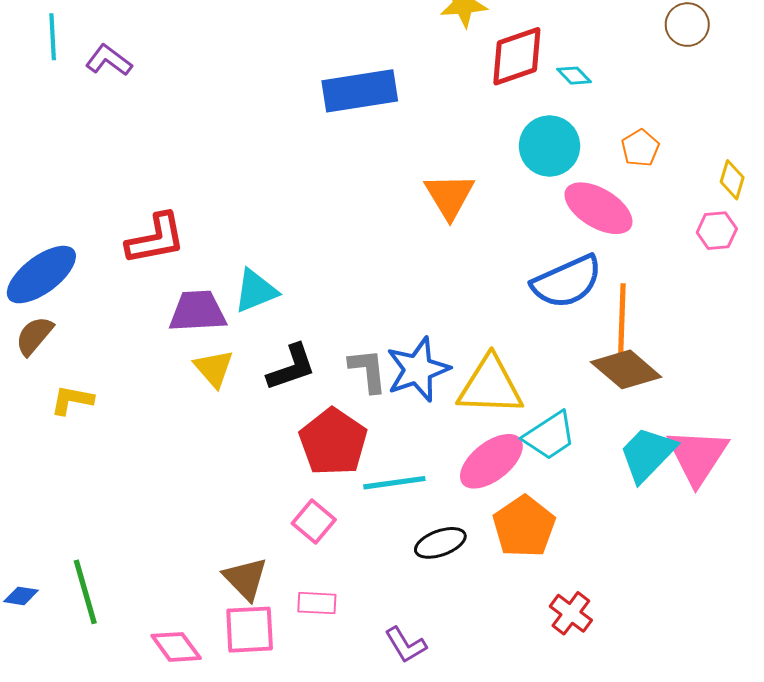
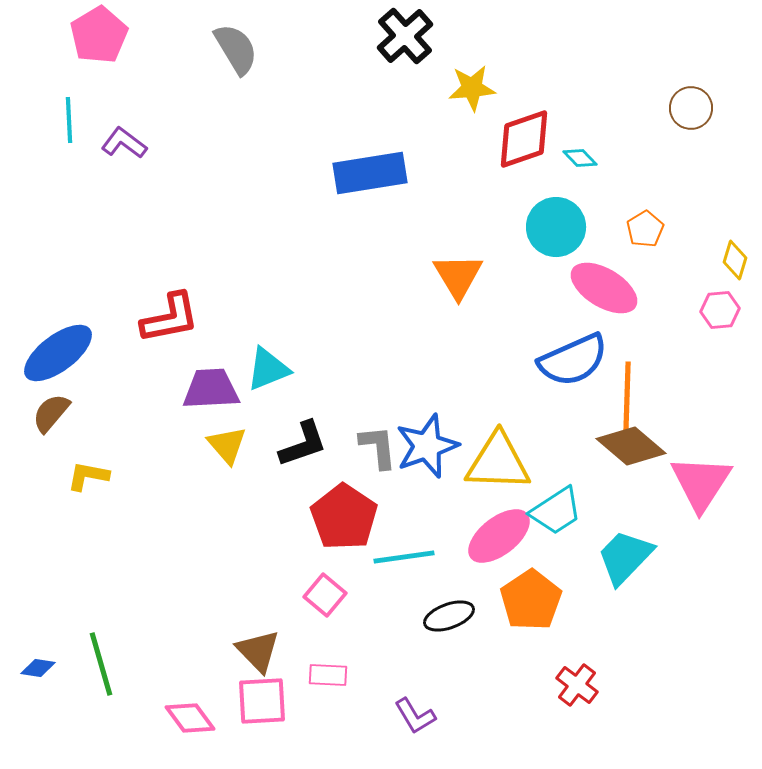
cyan trapezoid: (647, 454) -> (625, 557), moved
pink triangle: (697, 456) -> (701, 483), moved

